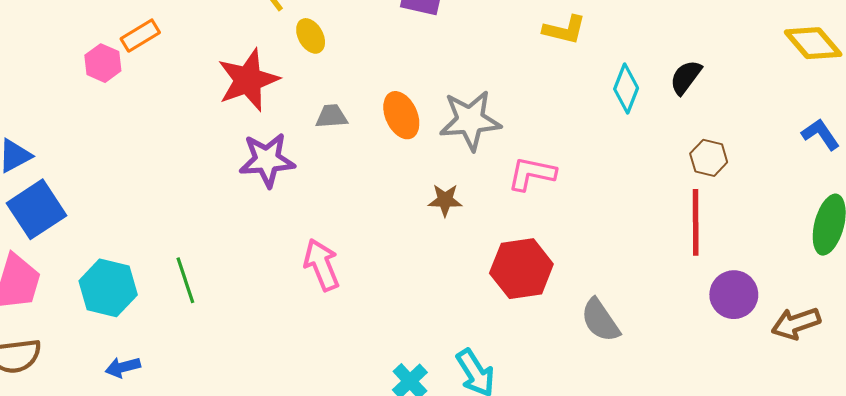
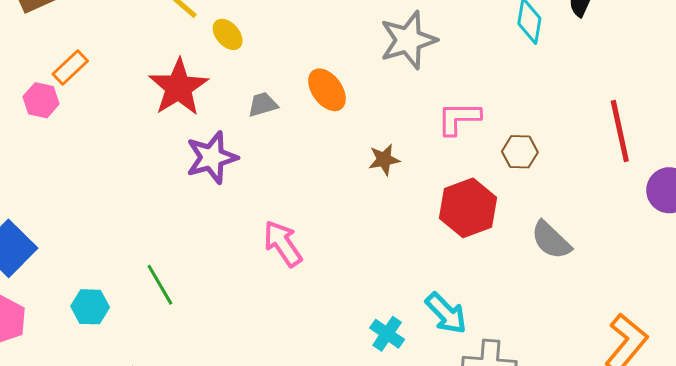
gray star: (470, 120) -> (408, 40), moved
brown hexagon: (709, 158) -> (520, 152), moved
cyan hexagon: (108, 288) -> (90, 307), size x0.7

